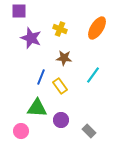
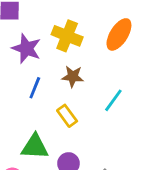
yellow cross: (60, 29) -> (67, 36), size x1.5
blue line: (41, 77) -> (35, 88), moved

